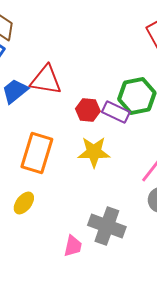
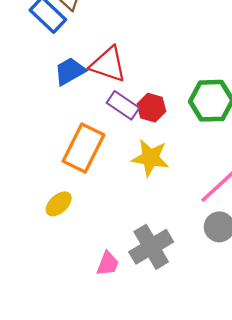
purple rectangle: (116, 112) -> (123, 105), moved
gray cross: (107, 226) -> (151, 247), turned 30

